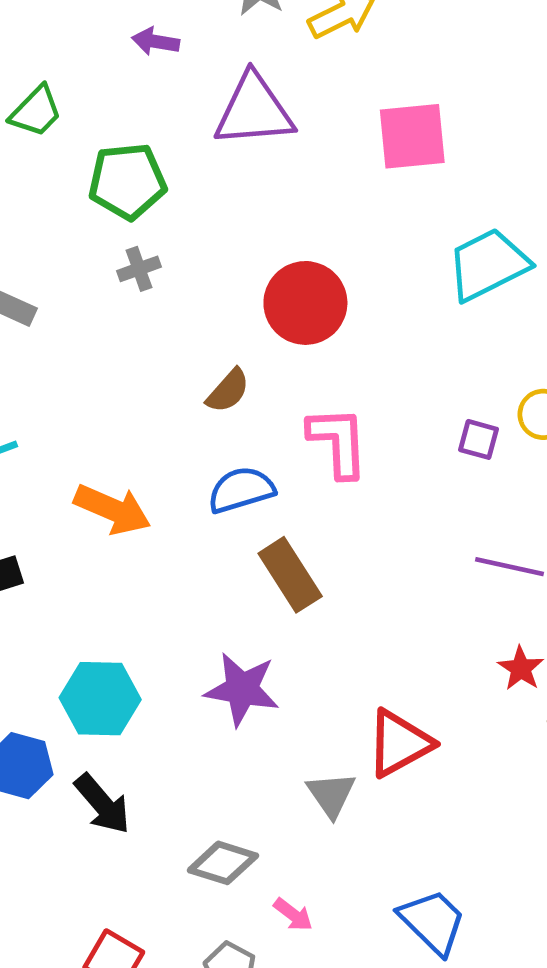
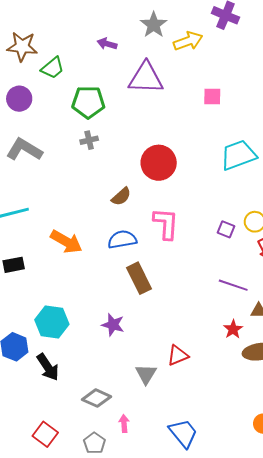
pink square: (412, 136) -> (212, 97), size x0.6
purple star: (242, 689) -> (113, 325), size x0.7
red triangle: (399, 743) -> (178, 355), size x0.7
pink arrow: (293, 915) -> (124, 423), turned -138

